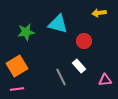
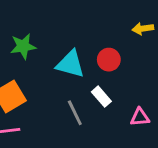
yellow arrow: (99, 13) -> (143, 29), moved
cyan triangle: (58, 24) -> (70, 64), moved

